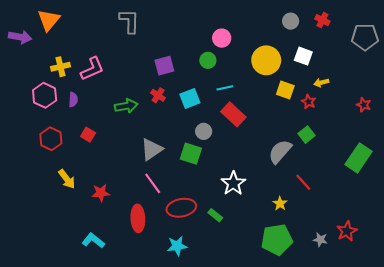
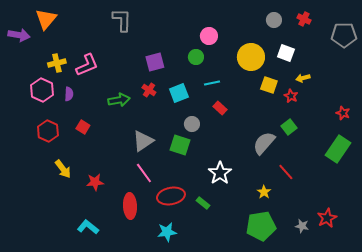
red star: (364, 105) -> (343, 113), moved
red rectangle: (233, 114) -> (220, 108), size x0.6

